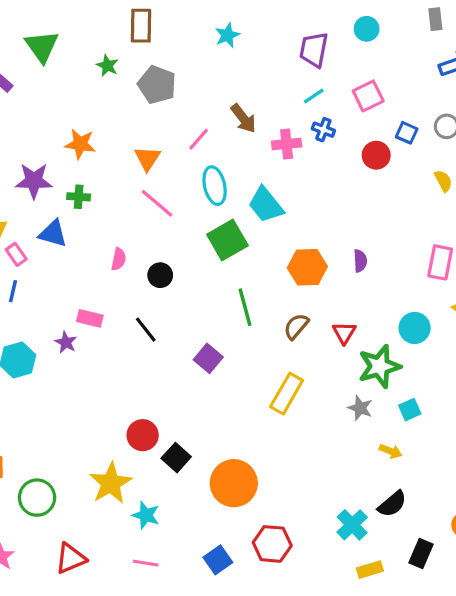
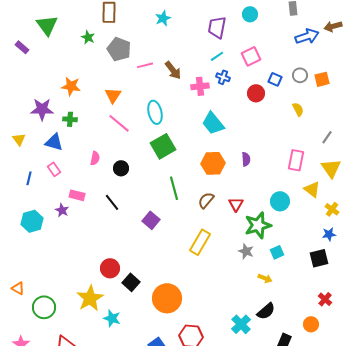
pink line: (199, 139) -> (145, 65), moved, turned 35
cyan trapezoid: (266, 205) -> (213, 123), moved
pink rectangle: (16, 254) -> (54, 169), moved

